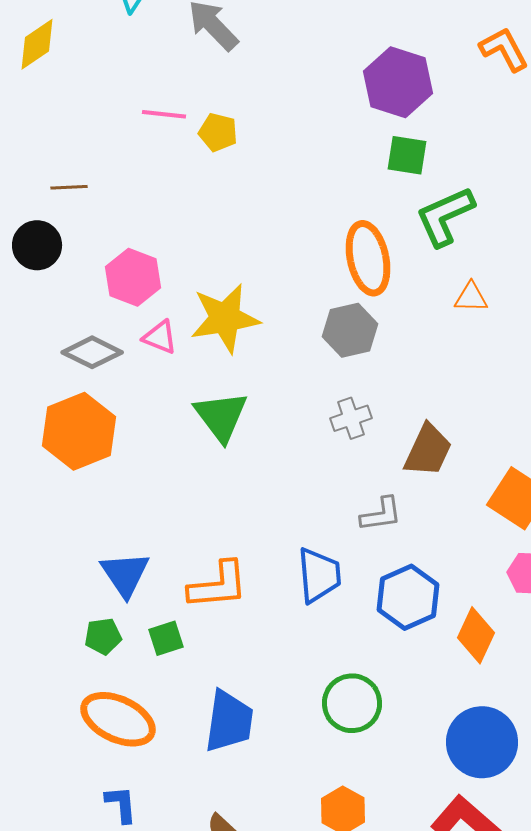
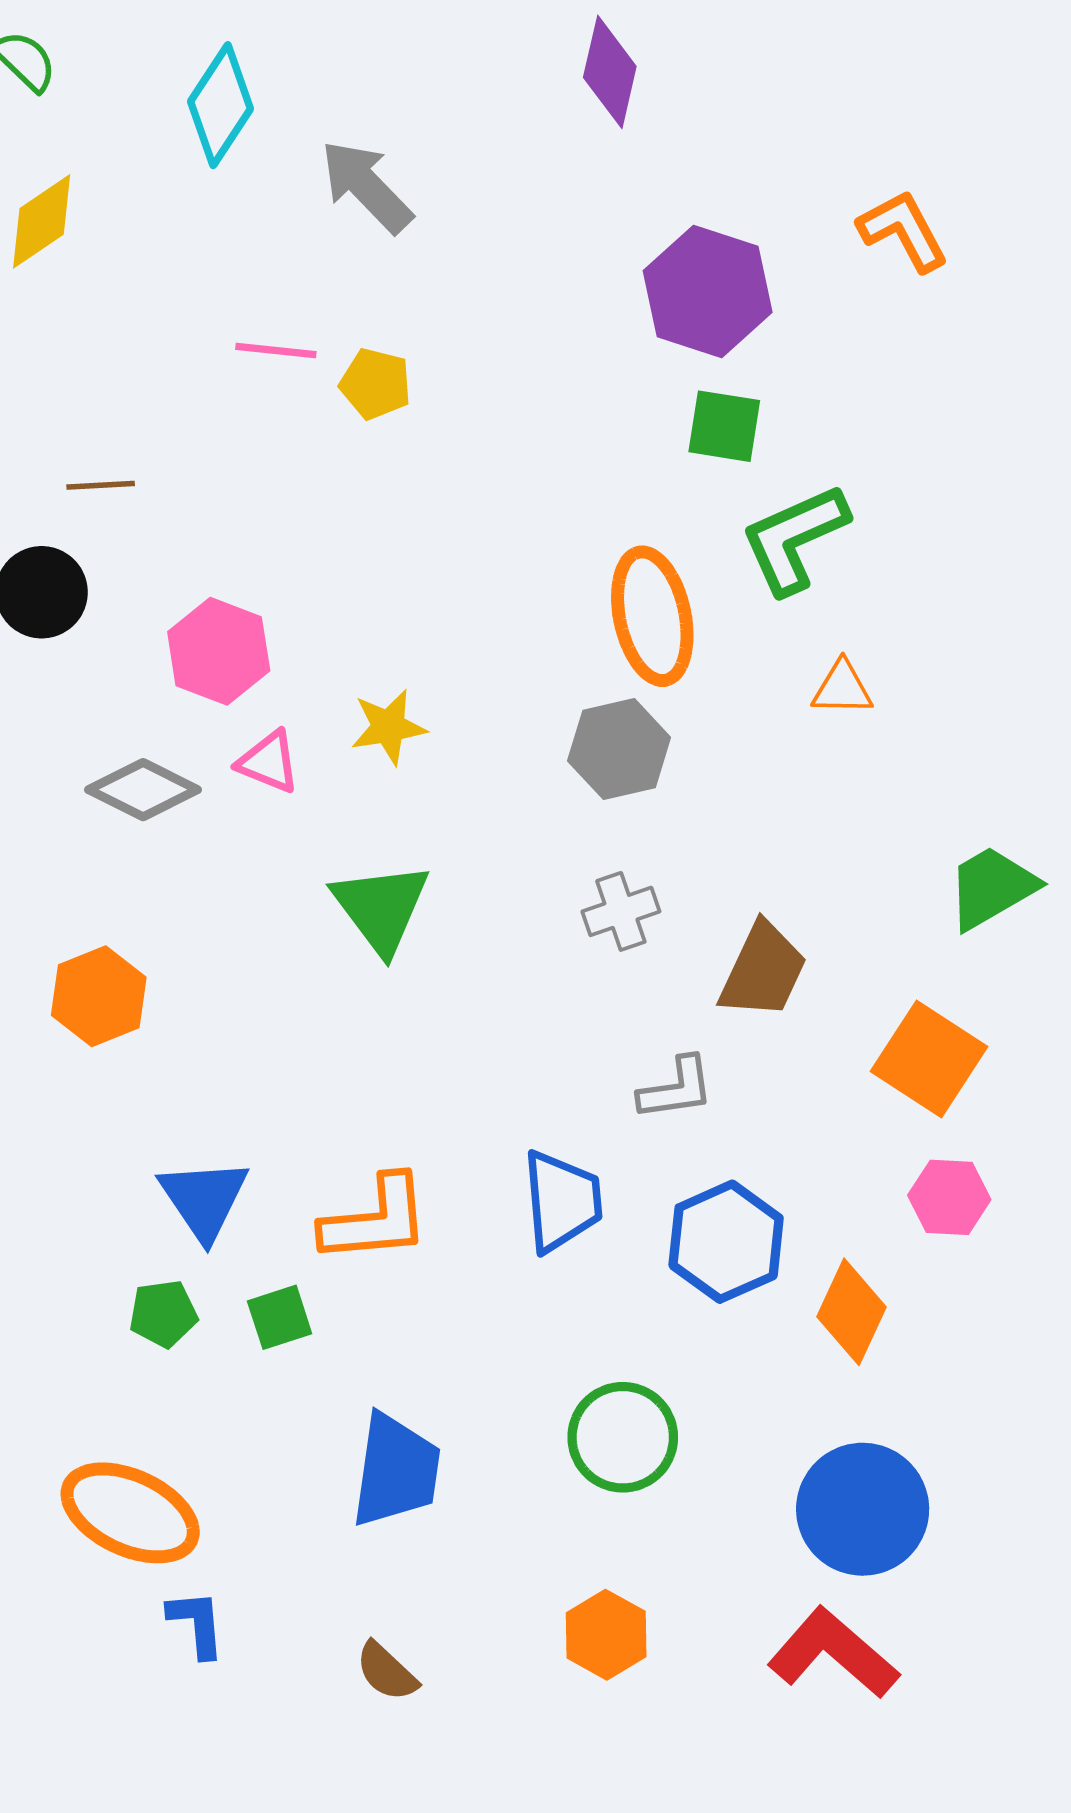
yellow star: (225, 318) -> (388, 727), size x0.6
orange hexagon: (79, 431) -> (99, 996), moved, size x0.7
orange ellipse: (118, 719) -> (130, 1513), moved

